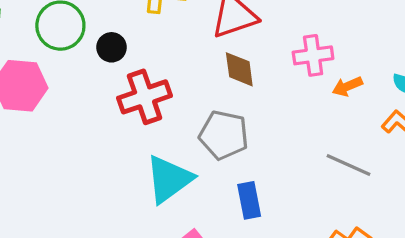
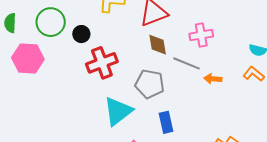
orange arrow: (347, 86) -> (213, 79), moved, turned 30
gray line: (349, 165) -> (187, 63), moved

